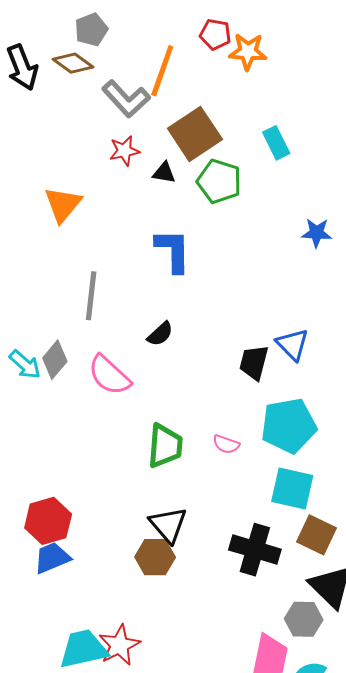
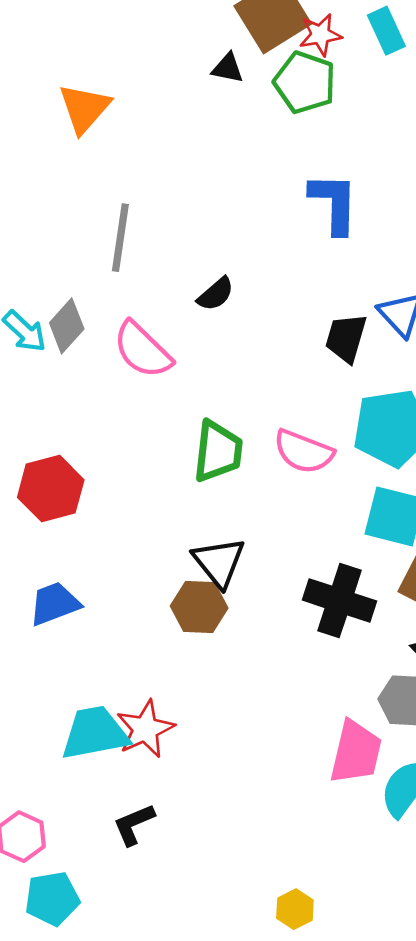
red star: (124, 151) -> (320, 35), moved
blue L-shape: (173, 251) -> (334, 203), moved
pink semicircle: (226, 444) -> (304, 452), size x1.6
red hexagon: (48, 521) -> (51, 489), moved

